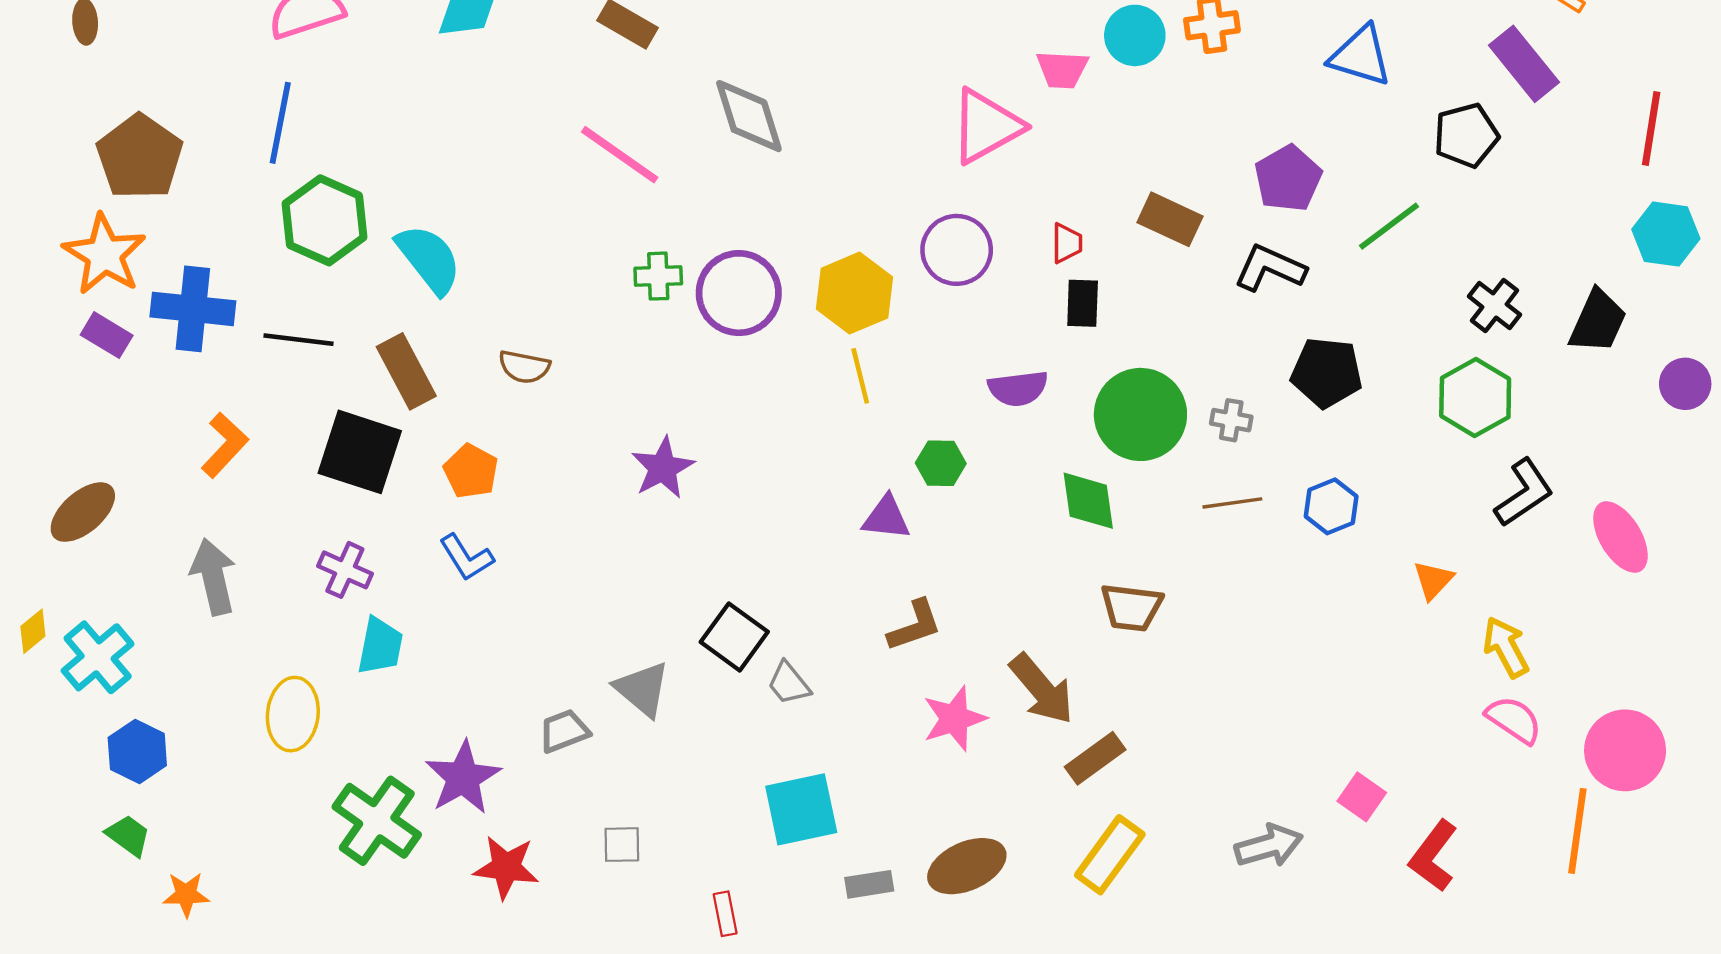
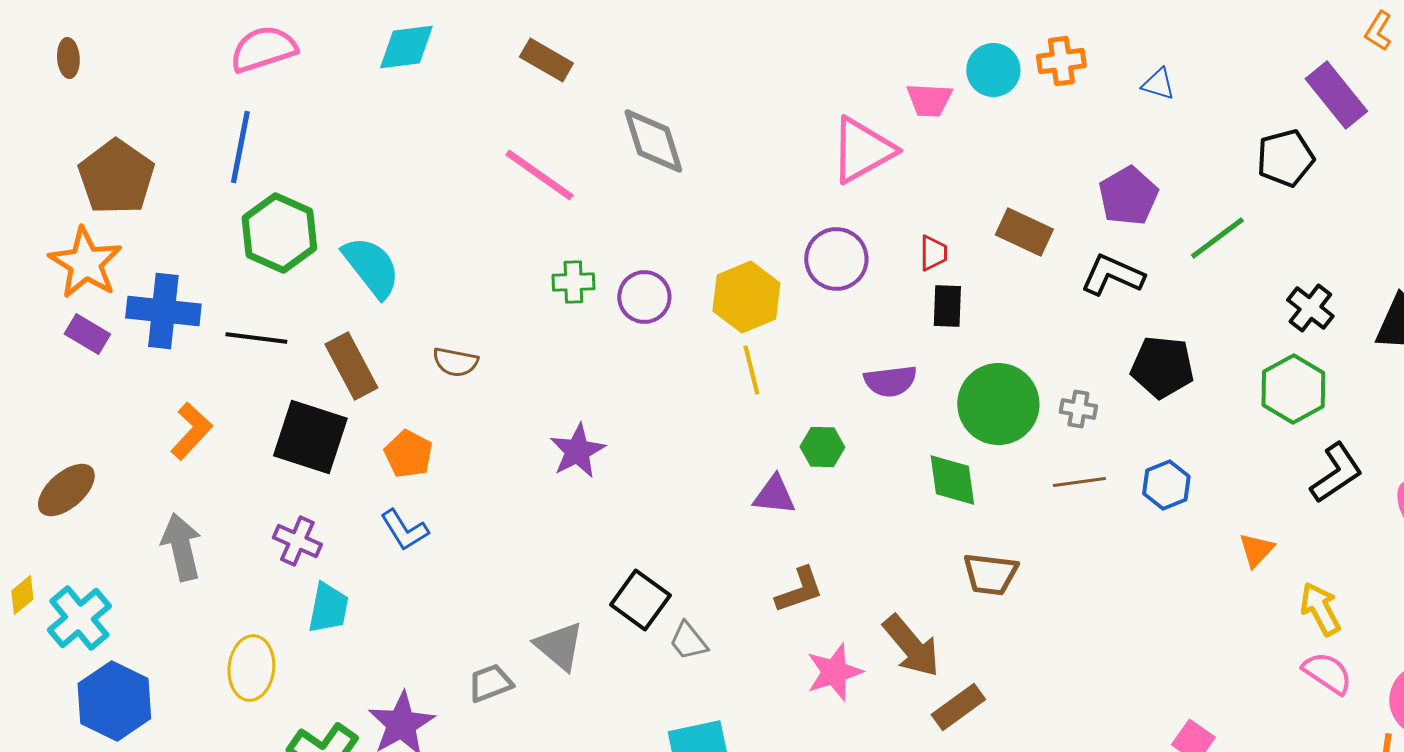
blue triangle: (1361, 56) -> (1158, 84), moved, size x0.6
purple circle: (739, 293) -> (644, 297), size x0.7
blue hexagon: (137, 752) -> (114, 701), size x1.4

